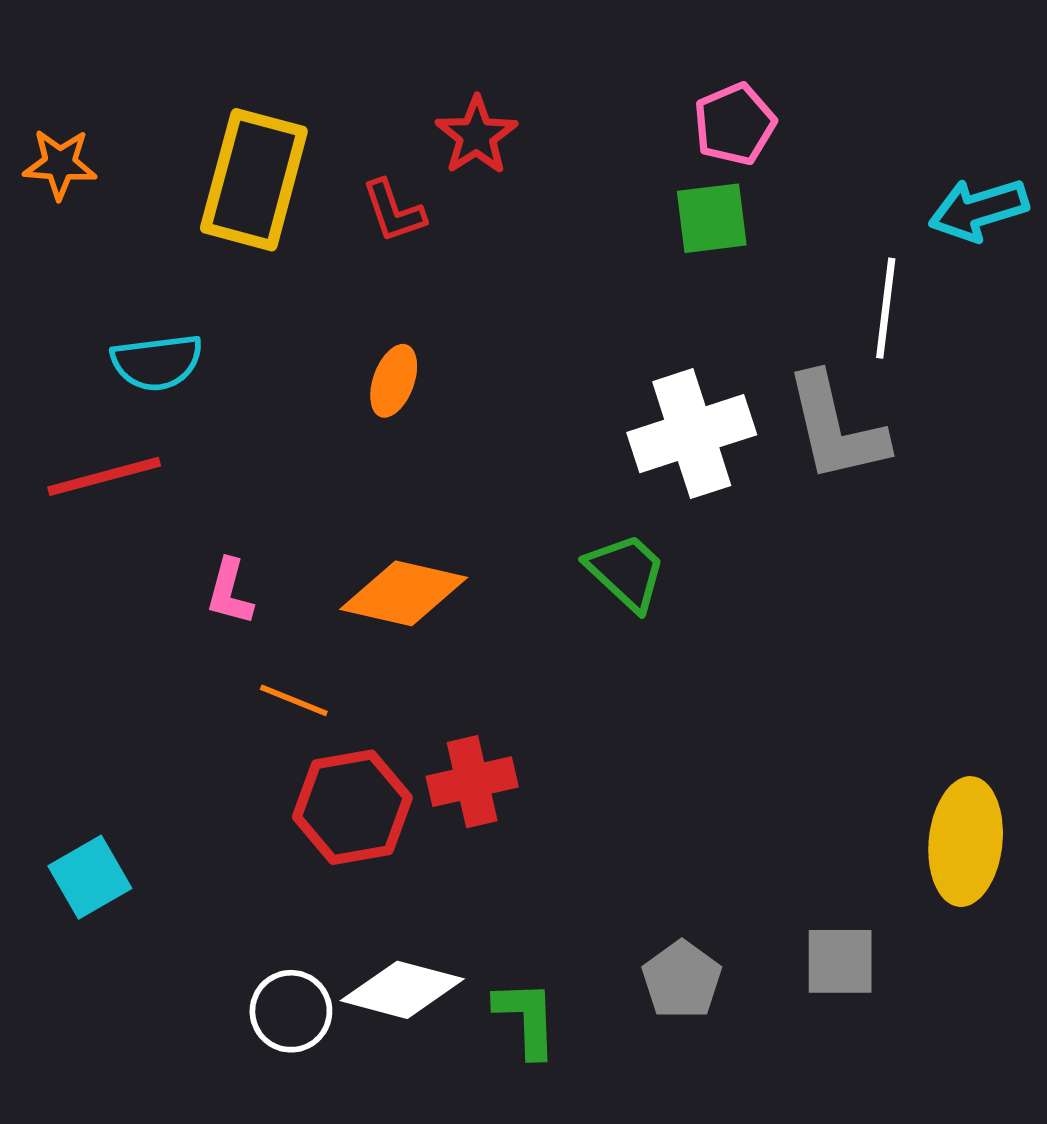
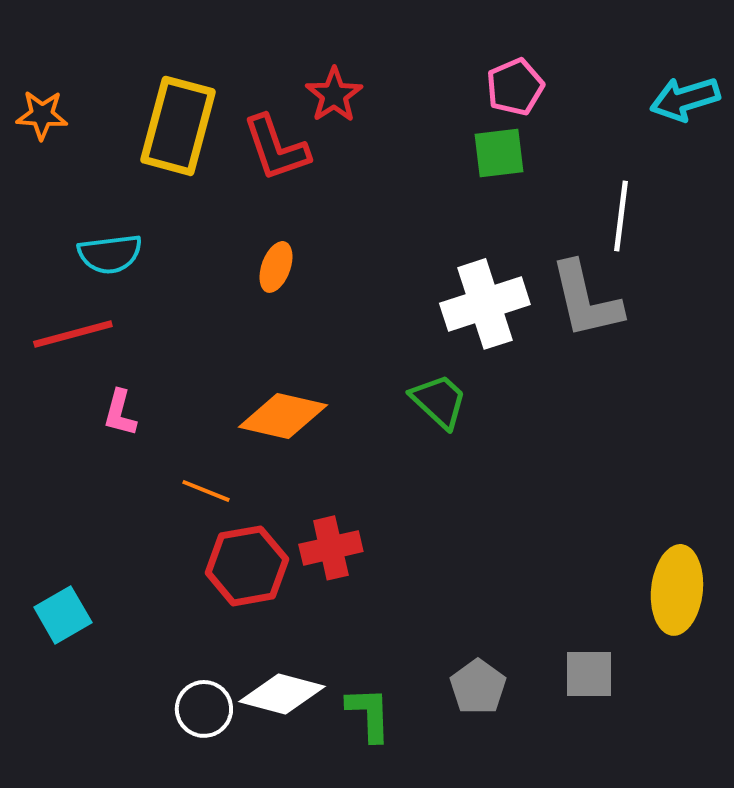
cyan arrow: (978, 210) -> (685, 99), moved
red L-shape: (394, 211) -> (276, 148), size x1.5
pink L-shape: (230, 592) -> (120, 413), moved

